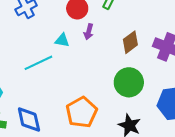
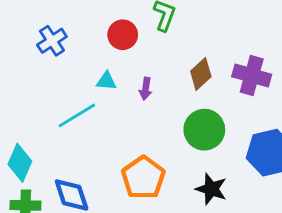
purple arrow: (89, 32) -> (146, 89), moved

